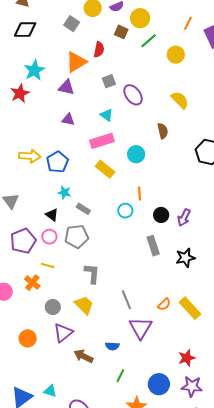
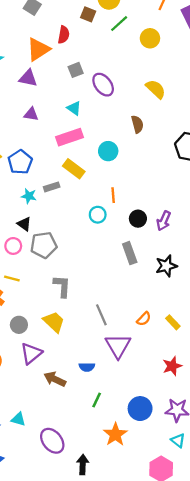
gray rectangle: (83, 209) -> (52, 187), moved, turned -48
black triangle: (52, 215) -> (24, 224), moved
yellow rectangle: (190, 308) -> (173, 322), size x0.6
red star: (187, 358) -> (172, 366), moved

